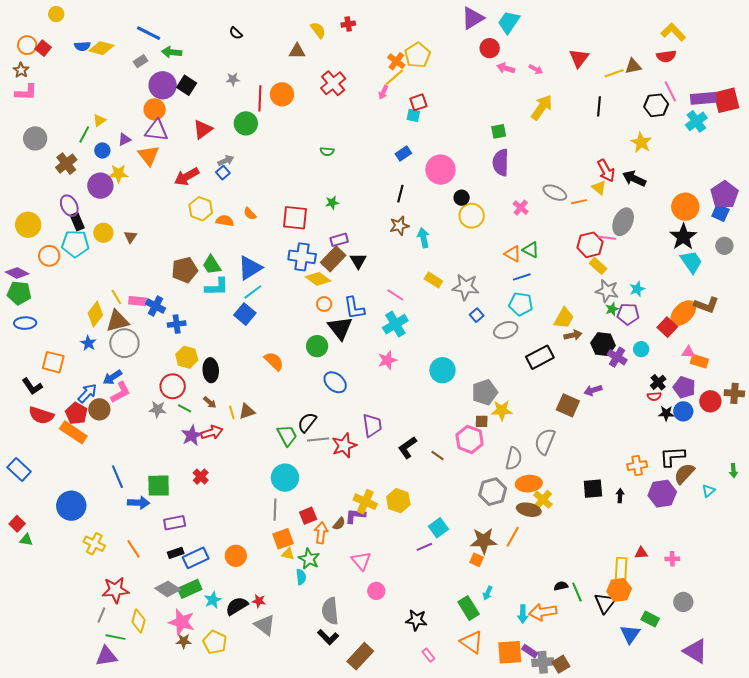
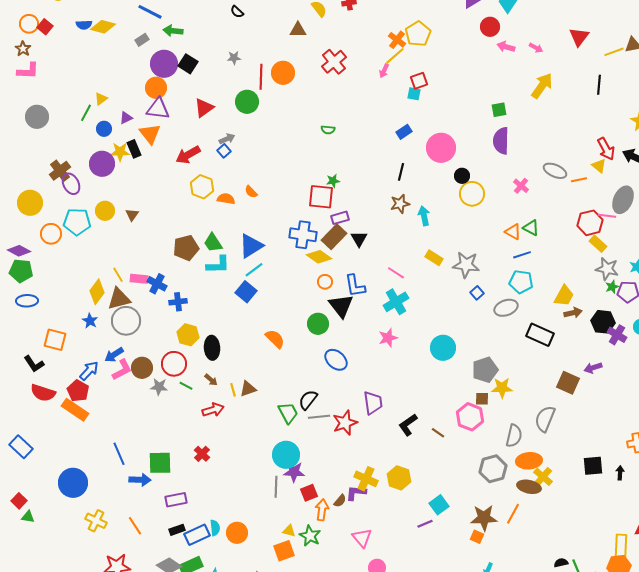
brown cross: (66, 164) -> (60, 171), moved
red square: (295, 218) -> (321, 197), moved
black rectangle: (77, 222) -> (134, 149), moved
black rectangle: (540, 357) -> (540, 335), turned 52
brown circle: (99, 409) -> (142, 368), moved
purple star: (192, 435) -> (294, 472), moved, turned 30
orange square: (283, 539) -> (284, 551), moved
cyan semicircle: (301, 577) -> (215, 528), moved

